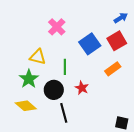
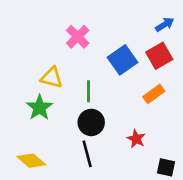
red star: (82, 88) -> (136, 139), moved
black circle: (54, 90) -> (91, 122), moved
yellow diamond: (26, 106) -> (31, 161), moved

